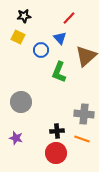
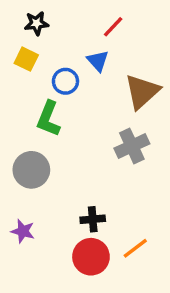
green L-shape: (59, 72) -> (48, 119), moved
gray cross: (84, 114) -> (132, 146), moved, turned -30
orange line: (82, 139) -> (135, 248), moved, turned -56

